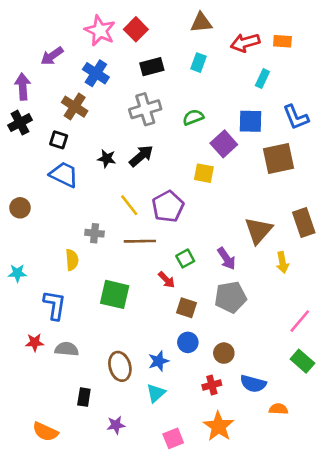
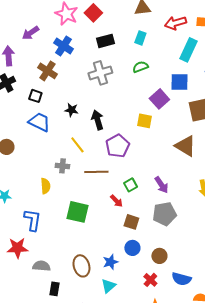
cyan rectangle: (262, 79) -> (188, 50), size x1.6
green semicircle: (193, 117) -> (140, 67), moved
black arrow: (141, 156) -> (97, 120), moved, turned -66
yellow line: (129, 205) -> (77, 145), moved
brown triangle: (258, 230) -> (185, 146), moved, turned -40
red star: (35, 342) -> (17, 248), size x1.5
gray semicircle: (67, 349) -> (41, 266), moved
red cross: (212, 385) -> (150, 280), turned -32

